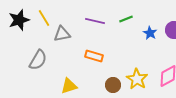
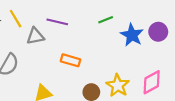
purple line: (95, 21) -> (57, 22), moved
blue star: (150, 33) -> (132, 35), size x1.5

